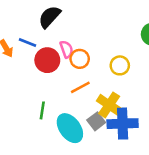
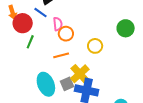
blue line: (28, 42) -> (40, 13), moved
red circle: (47, 60) -> (23, 23), moved
green line: (42, 110) -> (30, 42), moved

